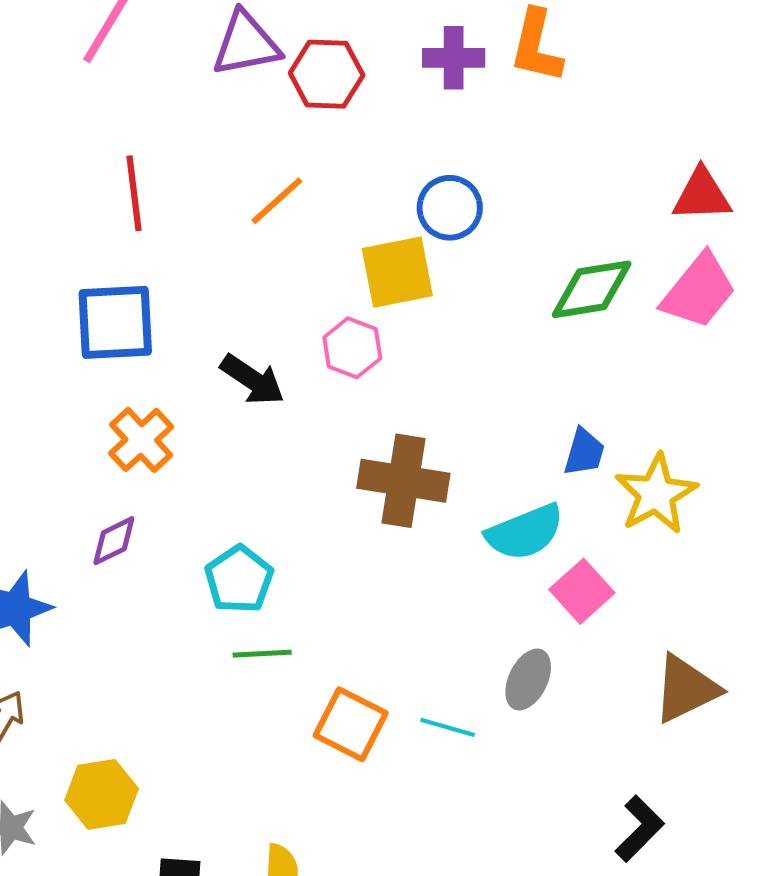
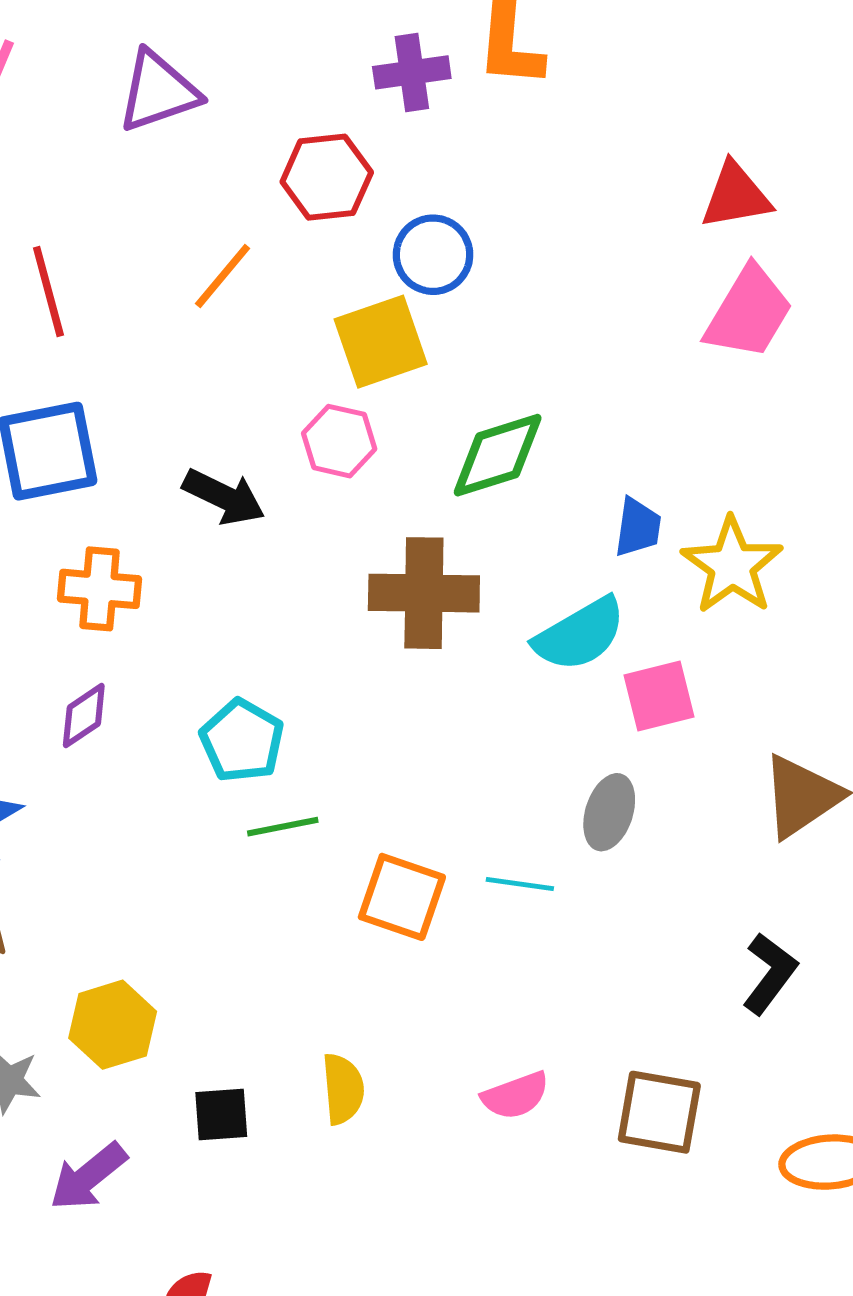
red hexagon: (327, 74) -> (327, 177), moved
green diamond: (592, 289) -> (498, 455), moved
orange cross: (141, 440) -> (100, 589), turned -34
pink square: (582, 591) -> (659, 696), turned 36

